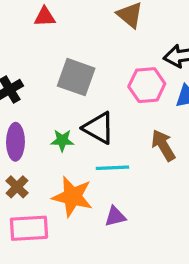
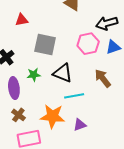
red triangle: (45, 17) -> (22, 20), moved
green star: (62, 140) -> (34, 75), moved

